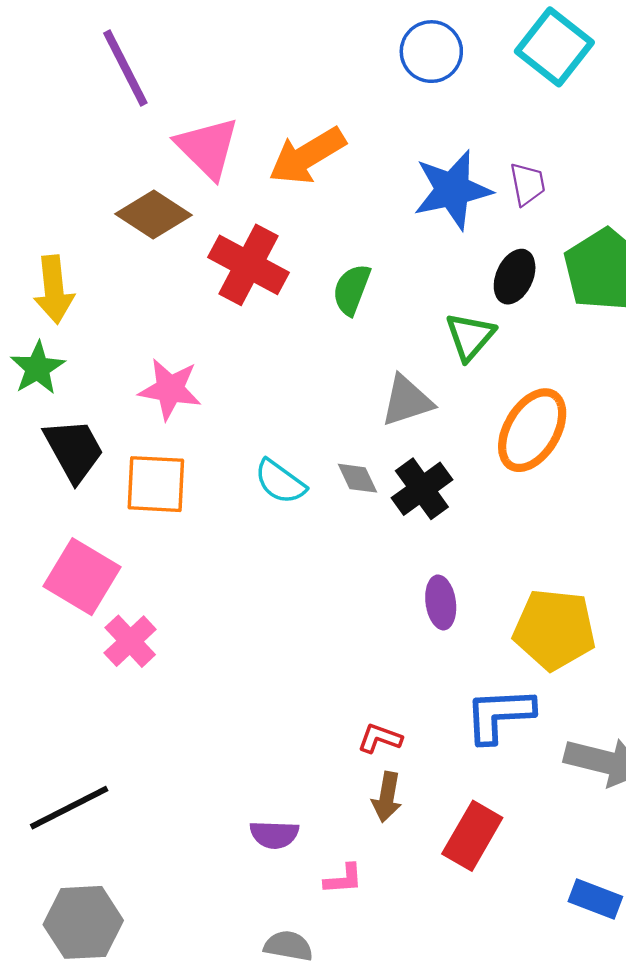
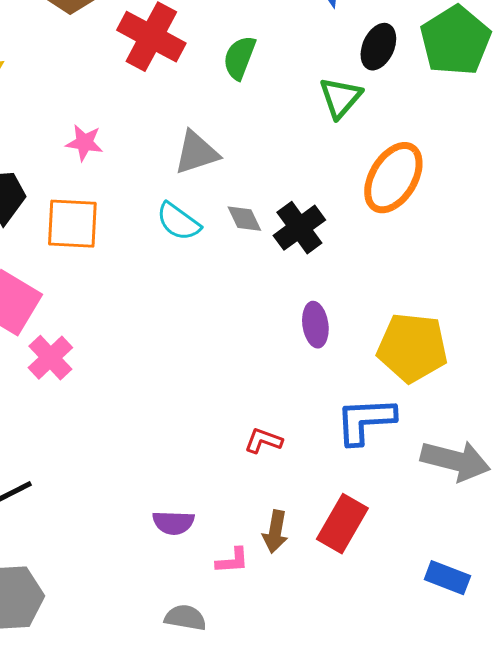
pink star: (170, 389) -> (84, 143), size x0.7
gray triangle: (407, 401) -> (196, 153), moved
brown arrow: (387, 797) -> (275, 532), moved

